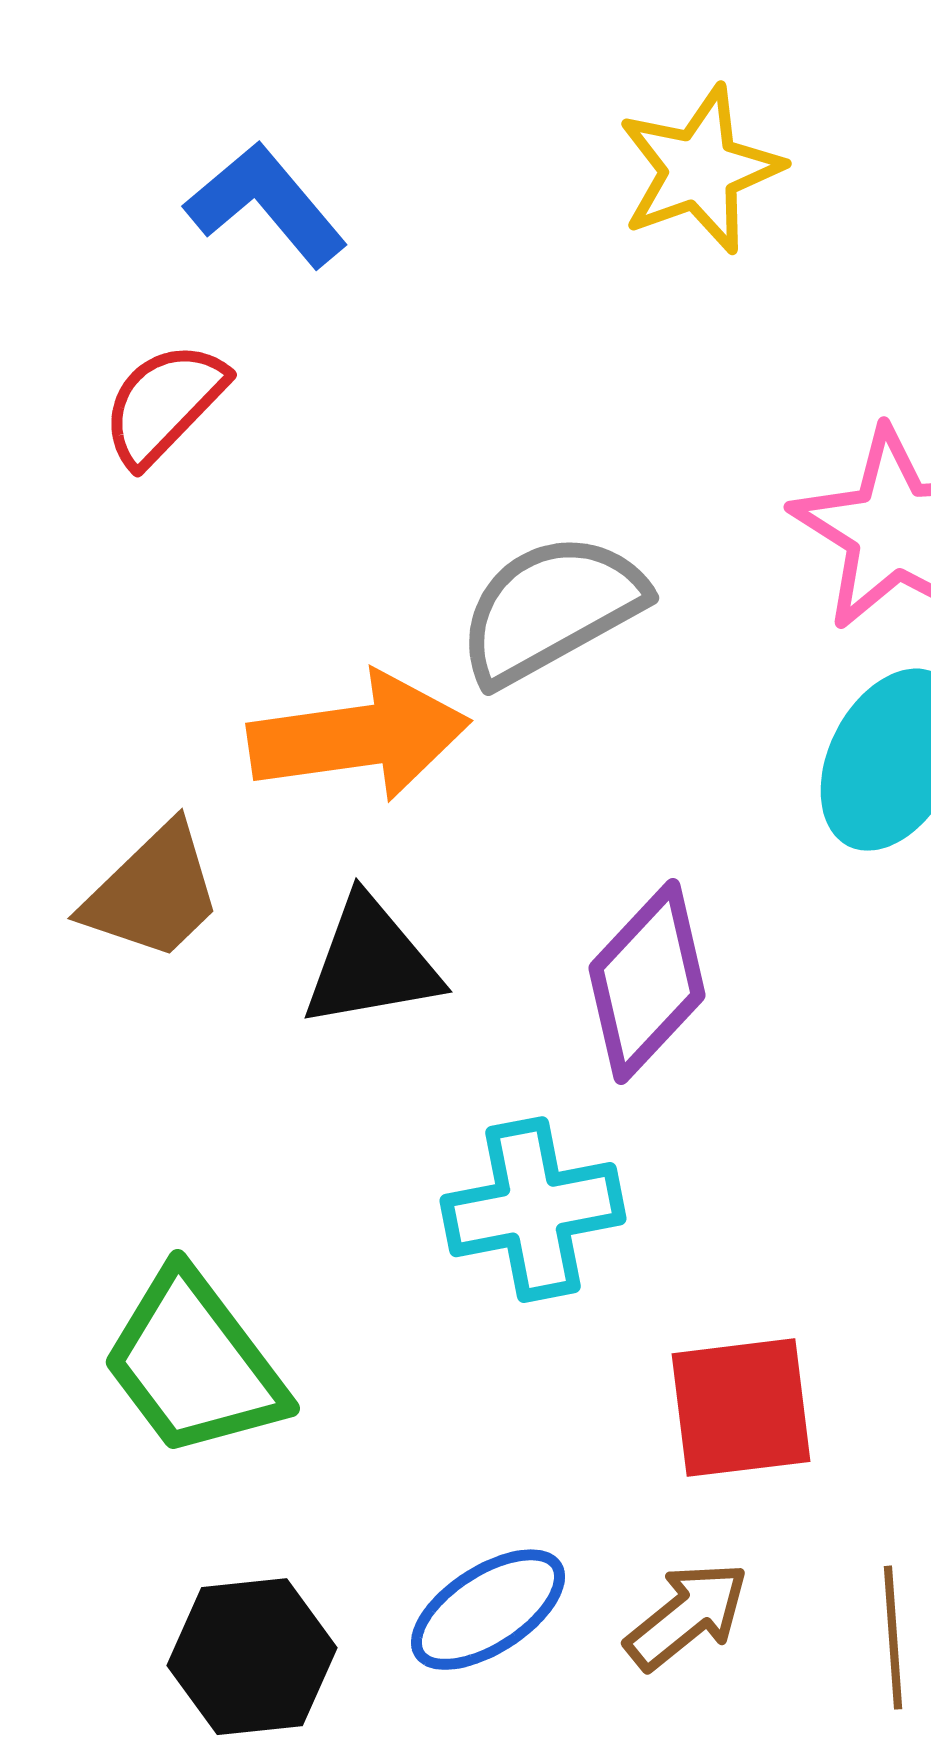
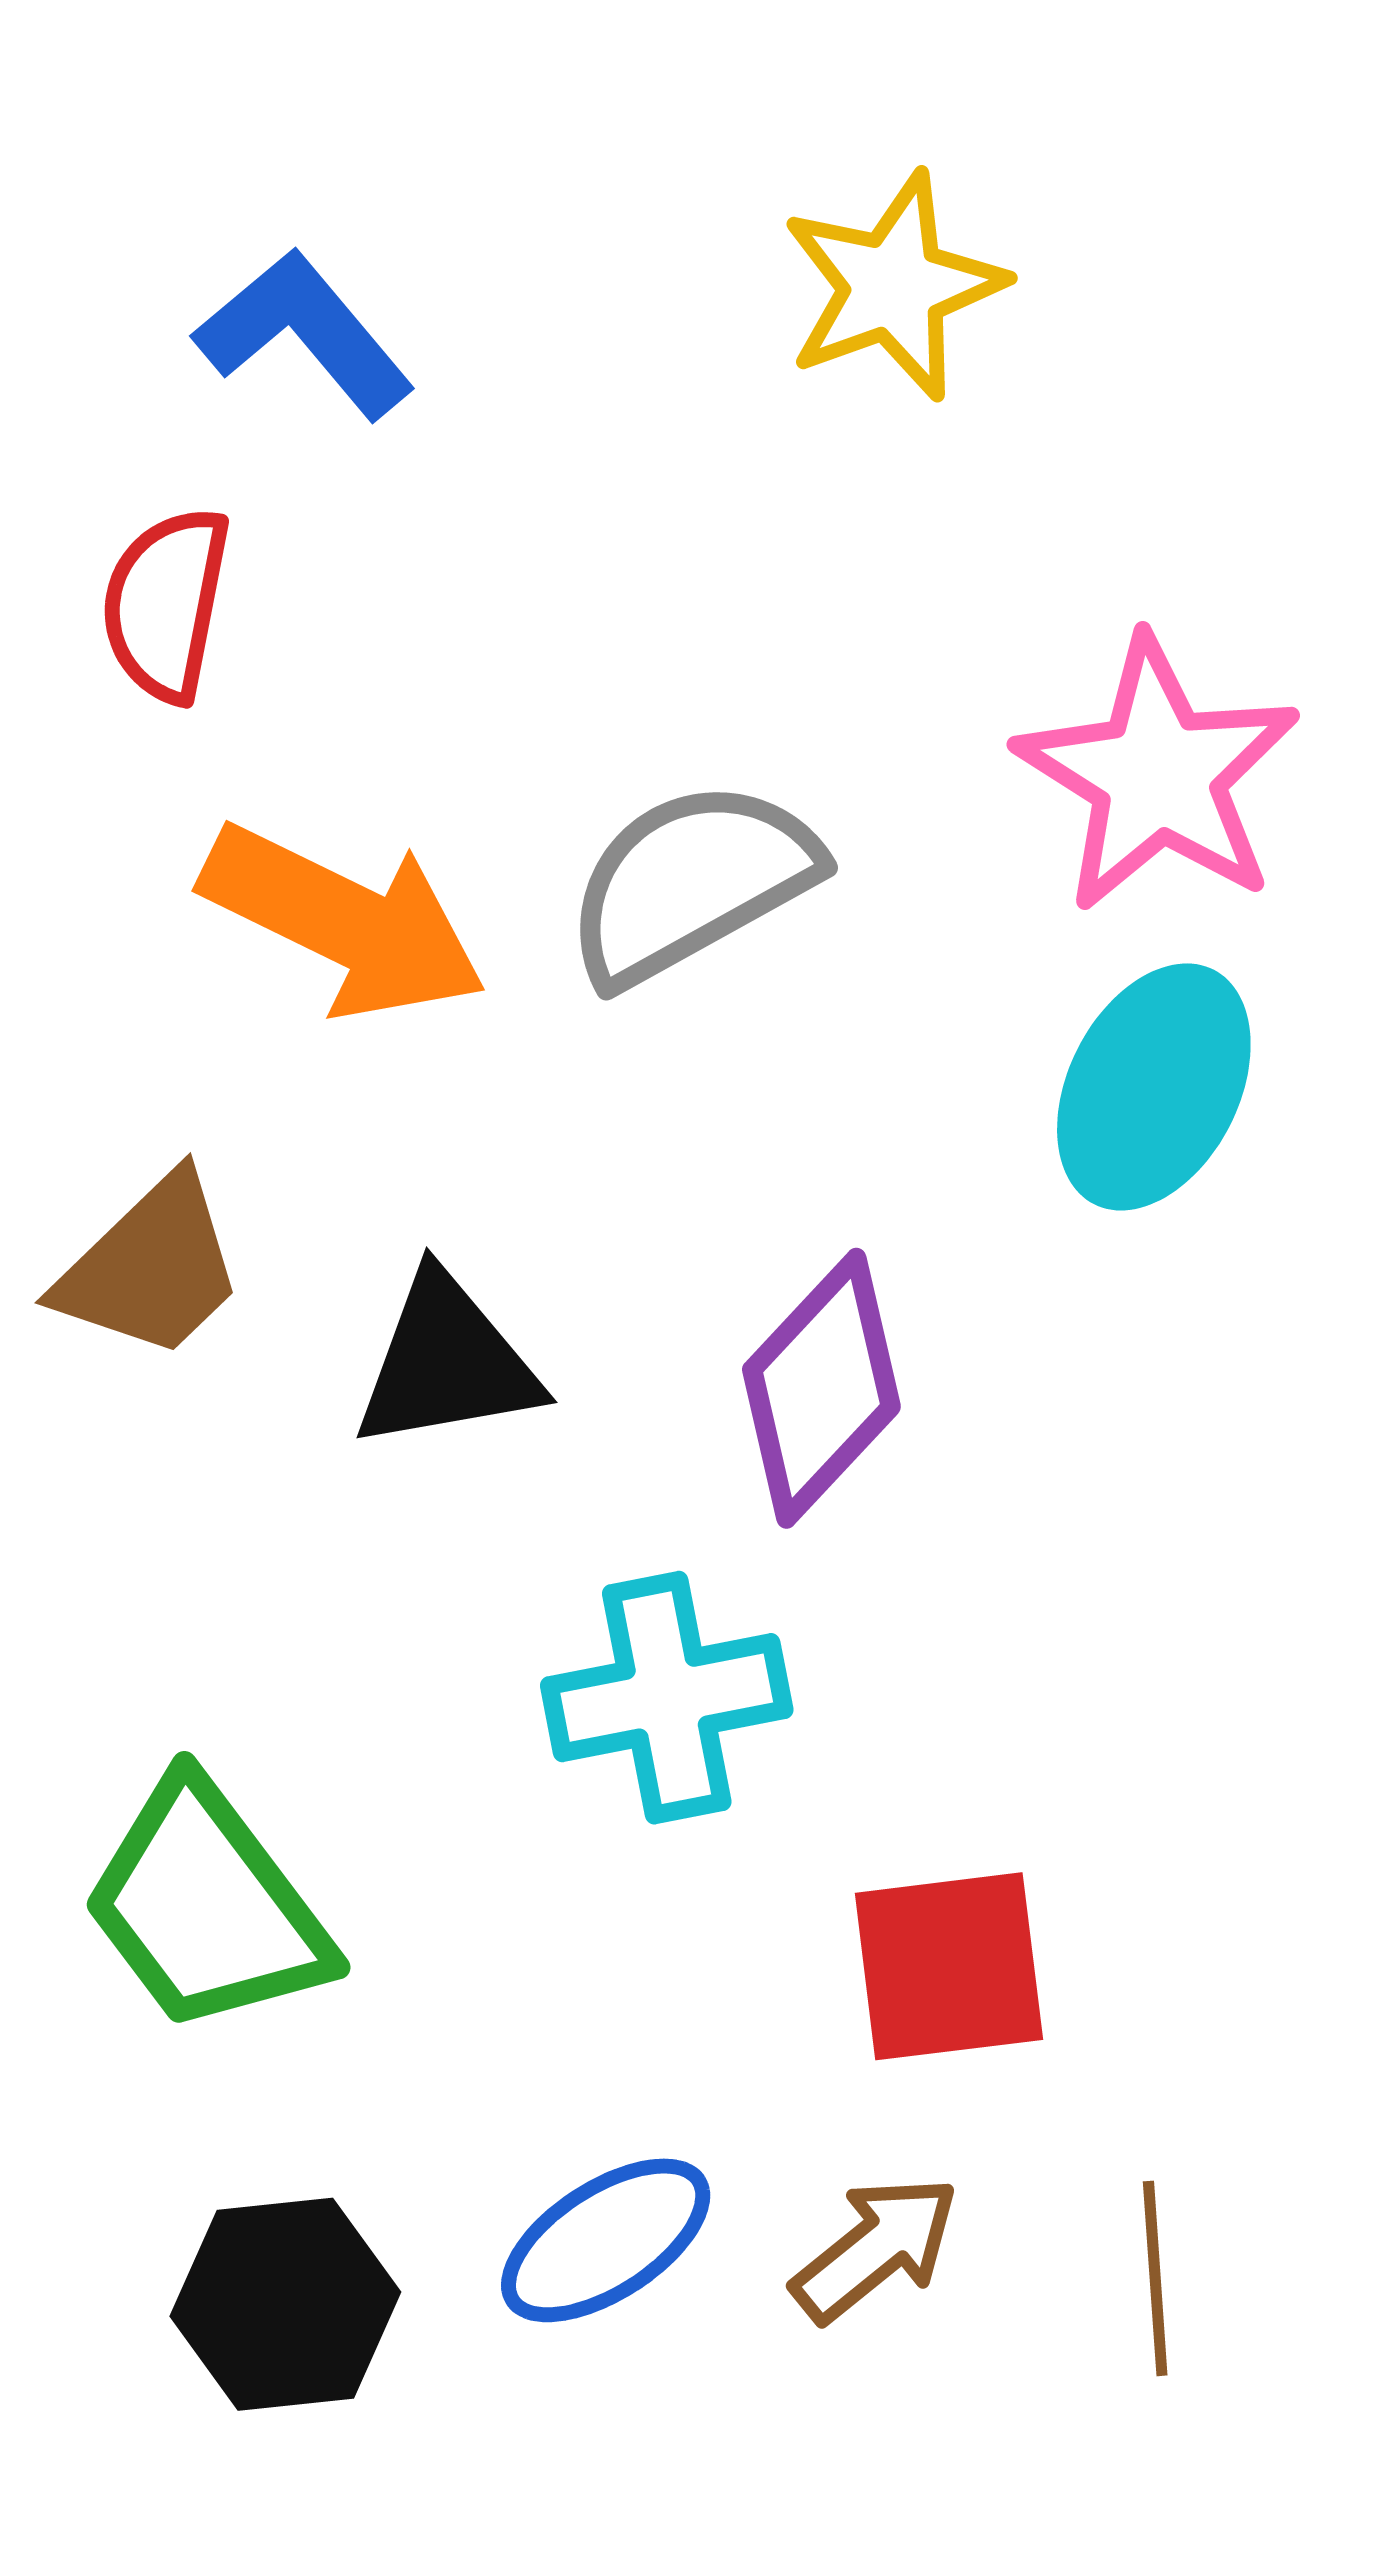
red semicircle: (164, 404) -> (166, 604), turned -33
orange arrow: (359, 737) -> (344, 921), moved, turned 34

